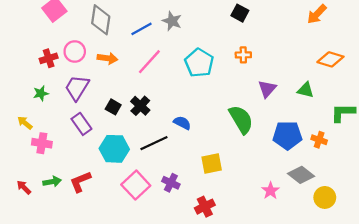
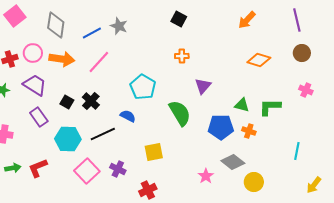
orange arrow: (108, 58) -> (62, 59), size x1.4
cyan pentagon: (199, 63) -> (143, 87), moved
purple trapezoid: (77, 88) -> (35, 85), turned 90
green triangle: (306, 90) -> (242, 105), moved

